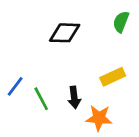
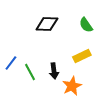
green semicircle: (121, 22) -> (86, 25), moved, turned -56
orange star: (99, 118) -> (72, 86), turned -30

